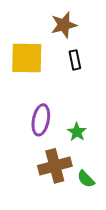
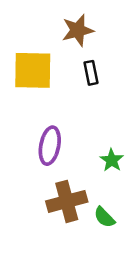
green star: (77, 132) -> (112, 160), moved

